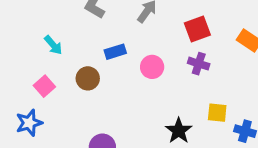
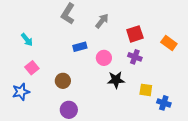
cyan arrow: (53, 45) -> (27, 40), moved
brown circle: (88, 78) -> (63, 81), moved
black star: (179, 131) -> (116, 80), moved, turned 30

